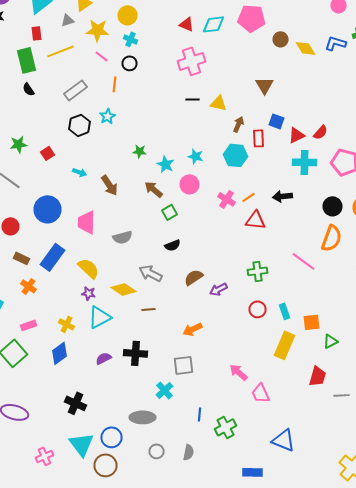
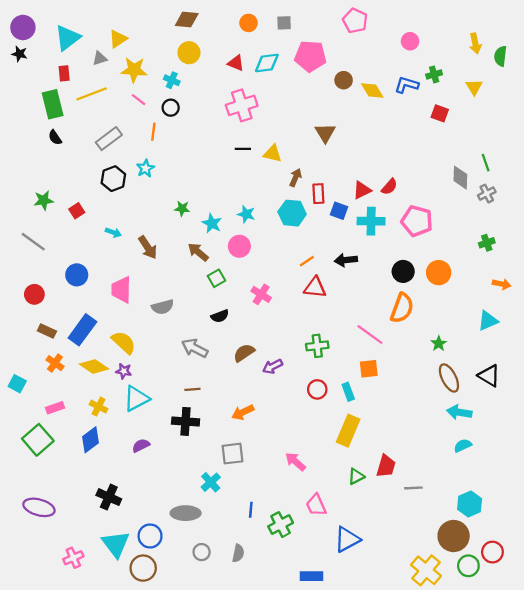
yellow circle: (128, 15) -> (189, 53), moved
blue square: (276, 121) -> (339, 211), moved
pink cross: (226, 199) -> (261, 294), moved
blue circle: (48, 209) -> (77, 275), size x0.7
yellow diamond: (124, 289) -> (94, 367), moved
orange square: (312, 322) -> (369, 369), moved
green triangle: (330, 341) -> (356, 476), moved
black cross: (136, 353) -> (186, 421), moved
pink trapezoid: (260, 393) -> (316, 505), moved
blue triangle: (284, 440) -> (347, 539), turned -50

